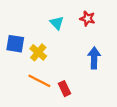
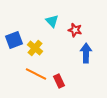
red star: (87, 18) -> (75, 30), moved
blue square: (15, 44) -> (14, 40), turned -30

